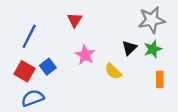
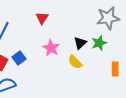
black triangle: (129, 48) -> (80, 43), moved
green star: (153, 49) -> (99, 43), moved

